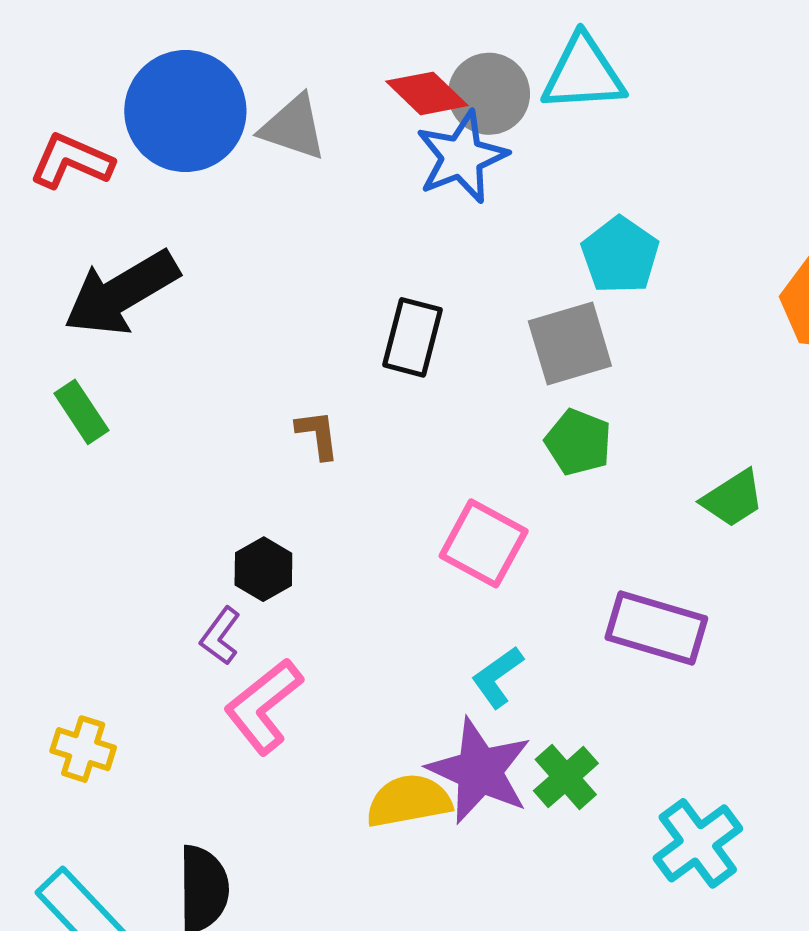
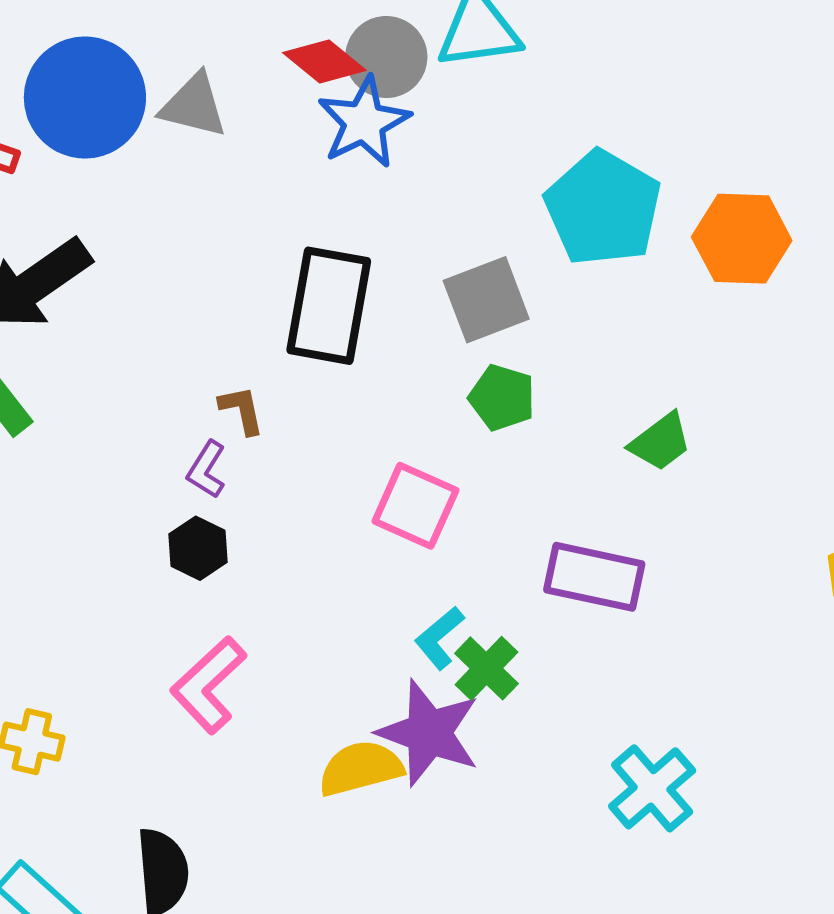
cyan pentagon: (620, 255) -> (603, 208), moved, size x1.5
black rectangle: (412, 337) -> (329, 306), size x1.5
purple L-shape: (220, 636) -> (207, 470), moved
green cross: (566, 777) -> (486, 668), moved

